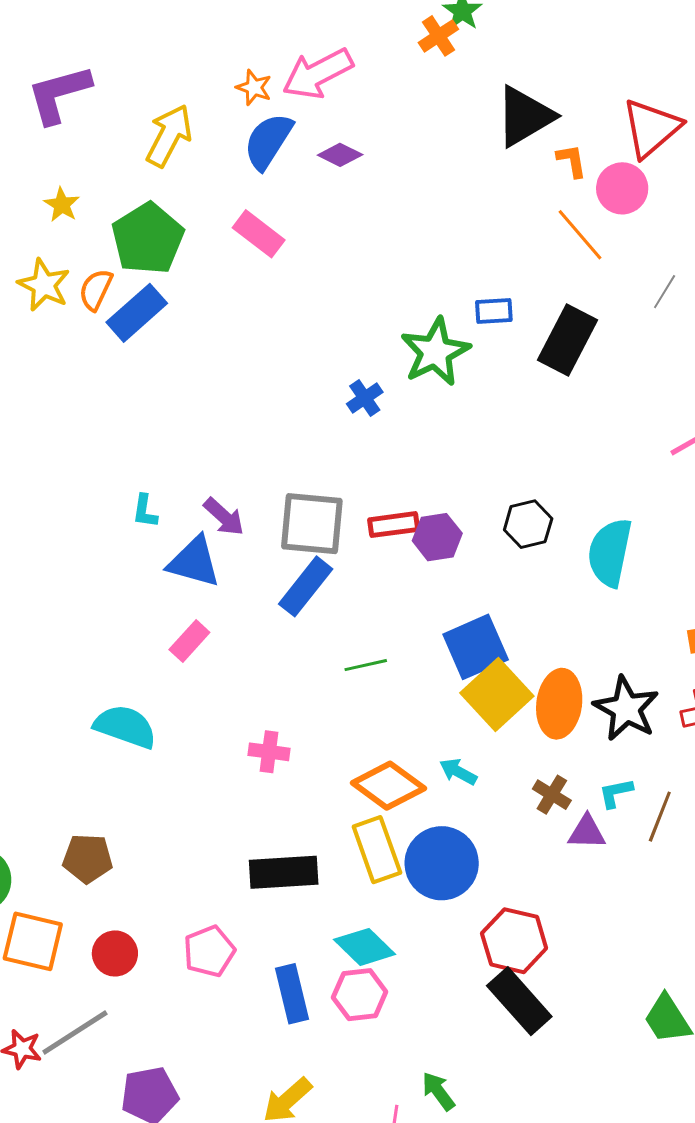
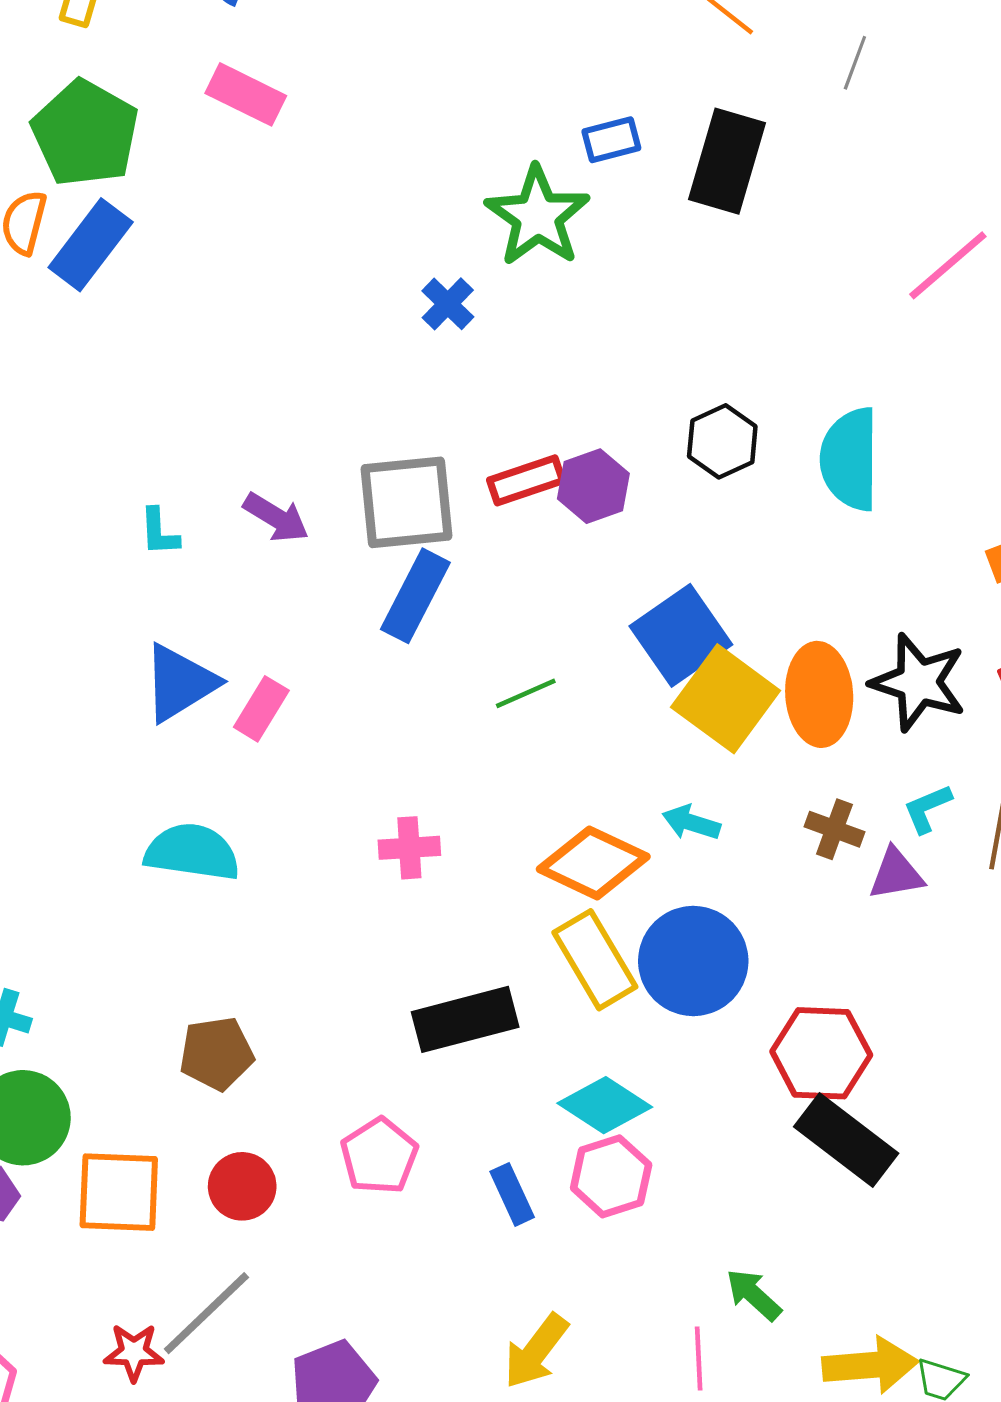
blue triangle: (194, 562) -> (180, 683), moved, turned -36
brown pentagon: (88, 858) -> (217, 1053), moved
blue rectangle: (292, 994) -> (512, 1194), size x0.7

